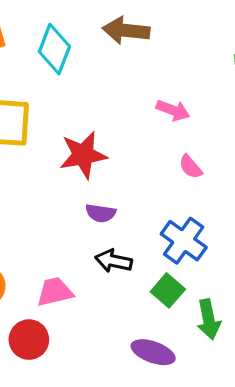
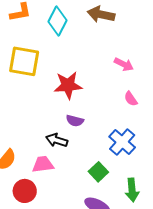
black arrow: (114, 261) -> (57, 140), moved
green square: (168, 290) -> (98, 172), moved

